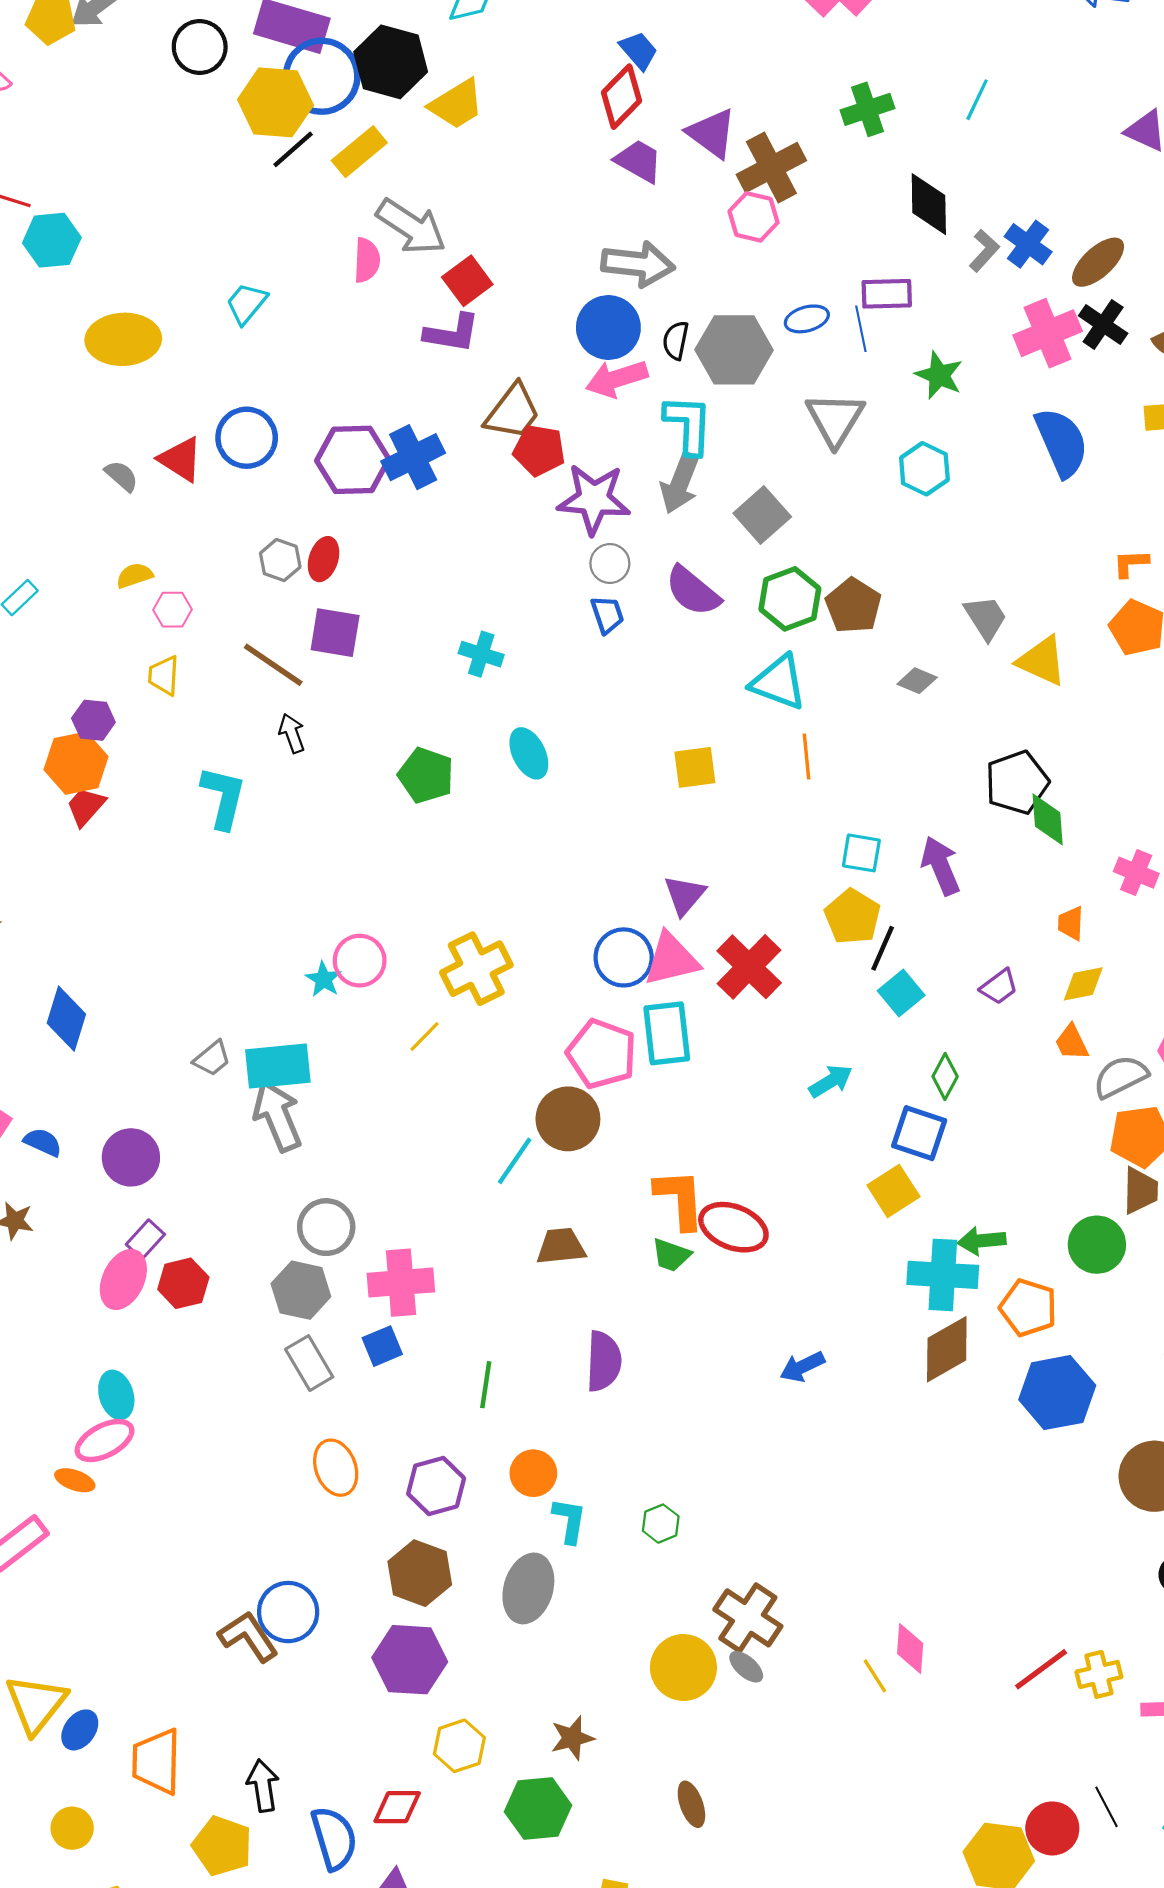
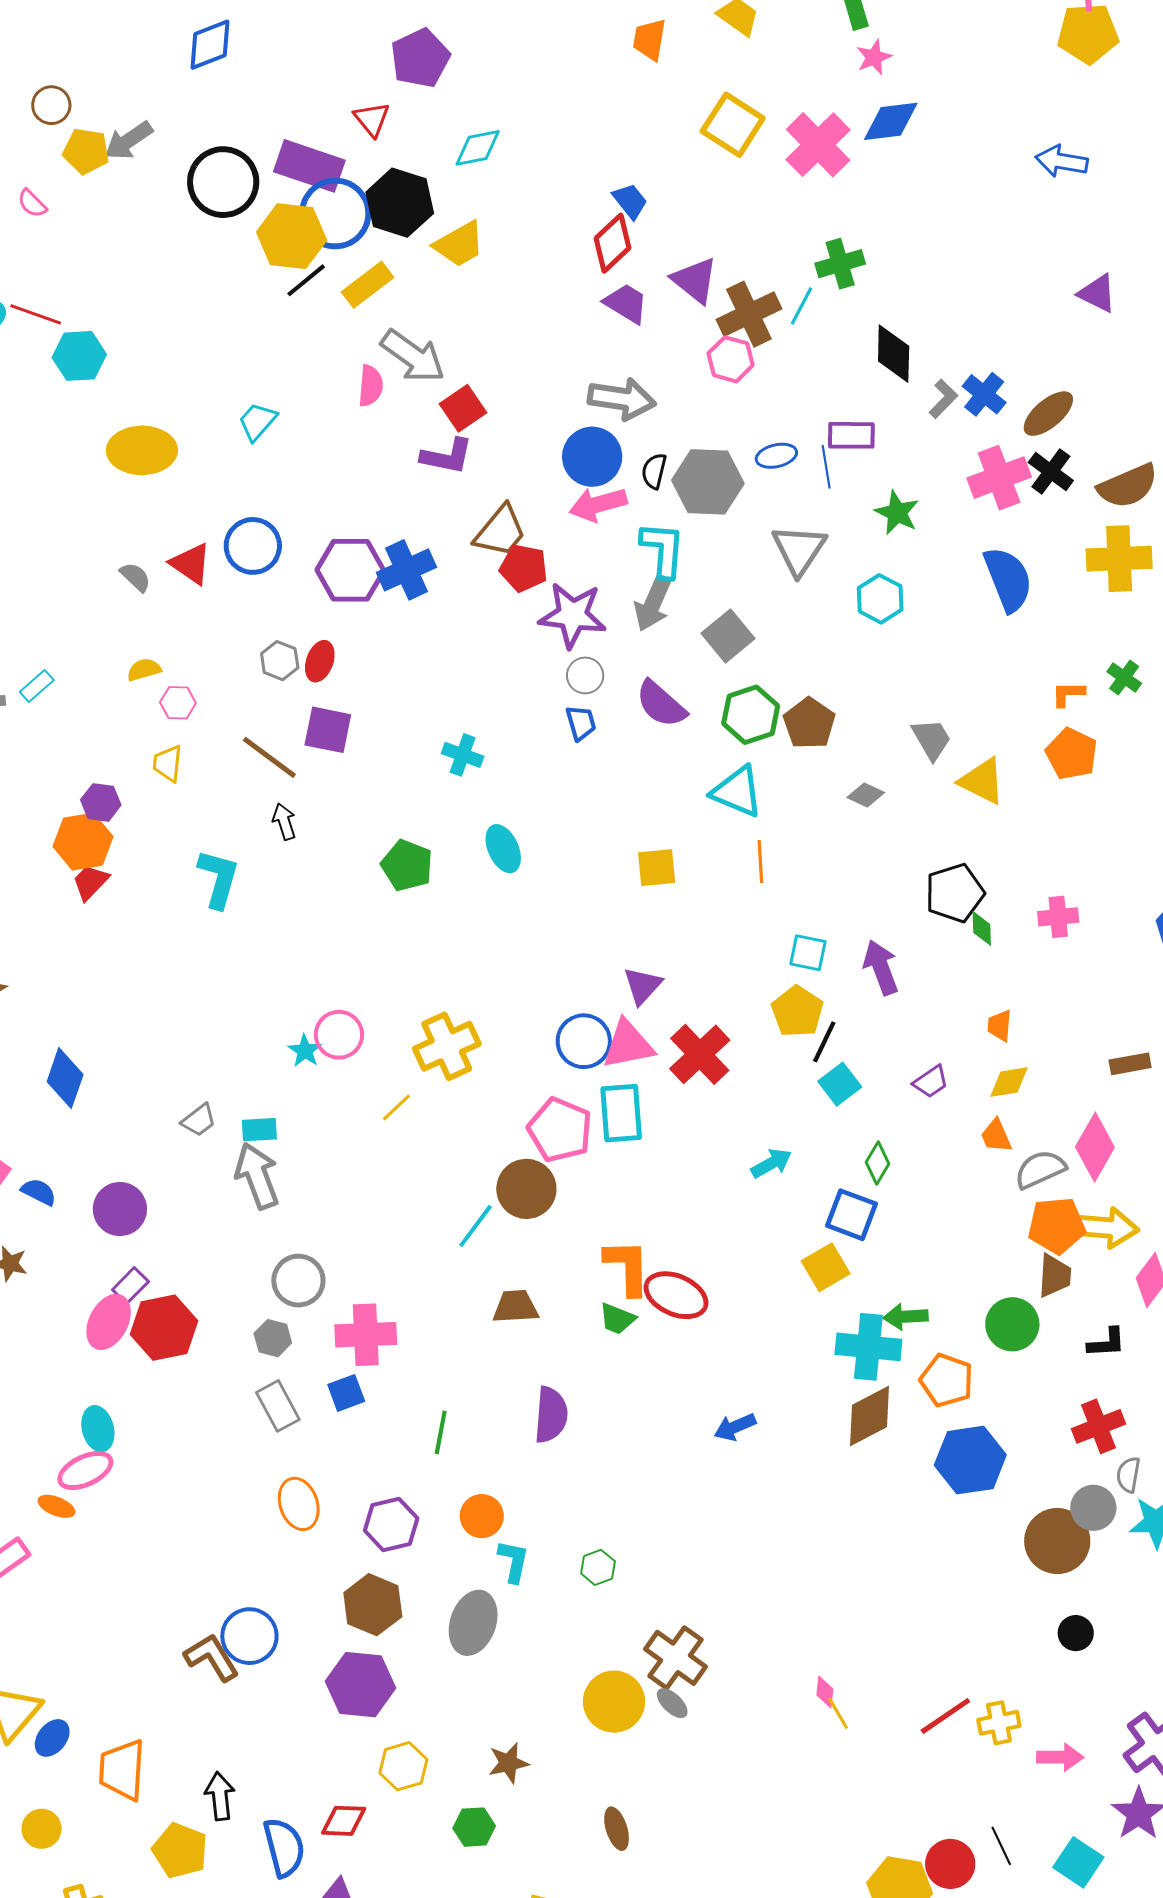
black circle: (200, 47) -> (223, 182), size x1.4
cyan line: (977, 100) -> (802, 306), moved
green diamond: (1048, 819) -> (982, 928), size x0.7
pink cross: (1136, 873) -> (1058, 917), moved, turned -30
cyan rectangle: (278, 1066) -> (259, 1130), size x0.6
red hexagon: (183, 1283) -> (164, 1328), size x1.4
gray hexagon: (301, 1290) -> (273, 1338), size x0.7
pink diamond: (910, 1649) -> (825, 1692), size x0.7
yellow line: (875, 1676) -> (838, 1713), moved
green hexagon: (538, 1808) -> (474, 1827), size x0.7

